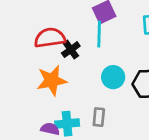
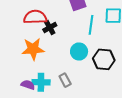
cyan line: (99, 34) -> (91, 25), moved
gray rectangle: (99, 117) -> (65, 80), turned -40

